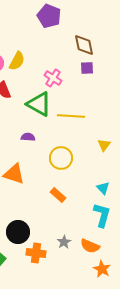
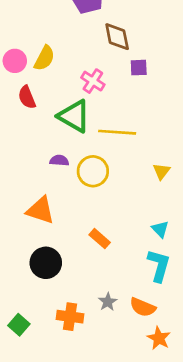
brown diamond: (84, 45) -> (117, 37), moved
yellow circle: (61, 158) -> (93, 171), moved
black circle: (18, 232) -> (46, 263), moved

